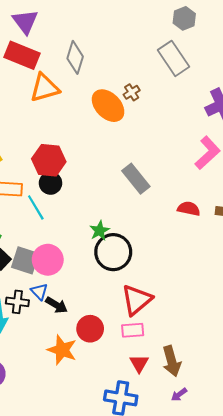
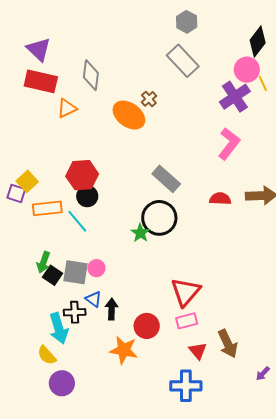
orange triangle: (45, 88) -> (67, 108), size x0.7
black circle: (113, 252) -> (159, 218), moved
pink circle: (48, 260) -> (96, 268), size x0.6
black arrow: (56, 305) -> (112, 309), turned -110
purple arrow: (179, 395) -> (263, 374), moved

